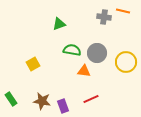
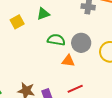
yellow square: (33, 64) -> (17, 22), moved

